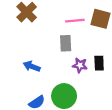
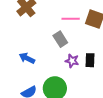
gray rectangle: (66, 43) -> (60, 39), turned -35

